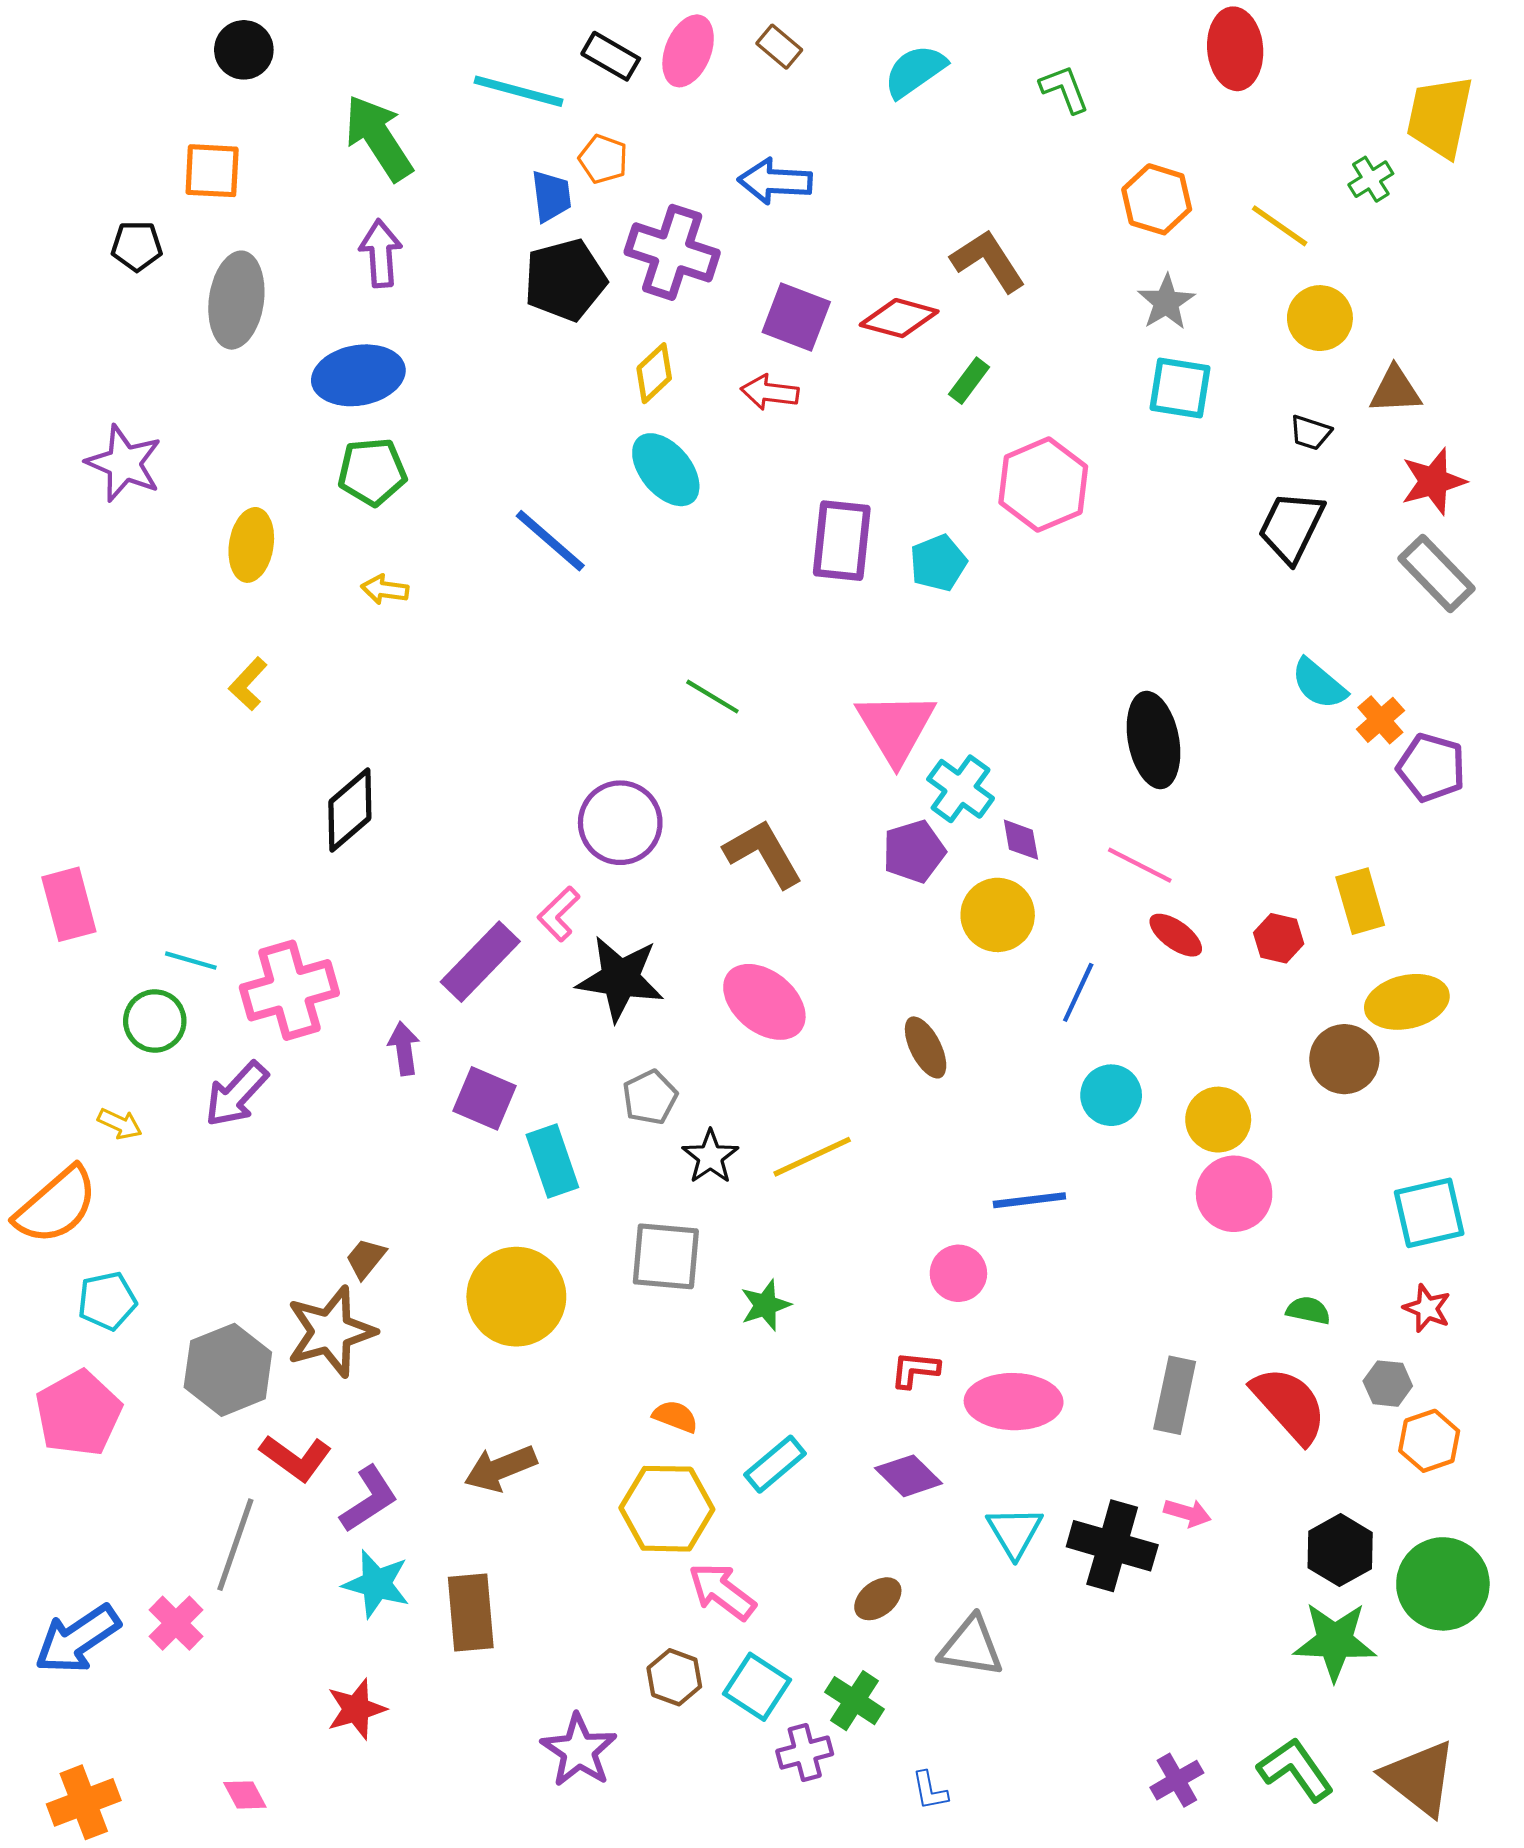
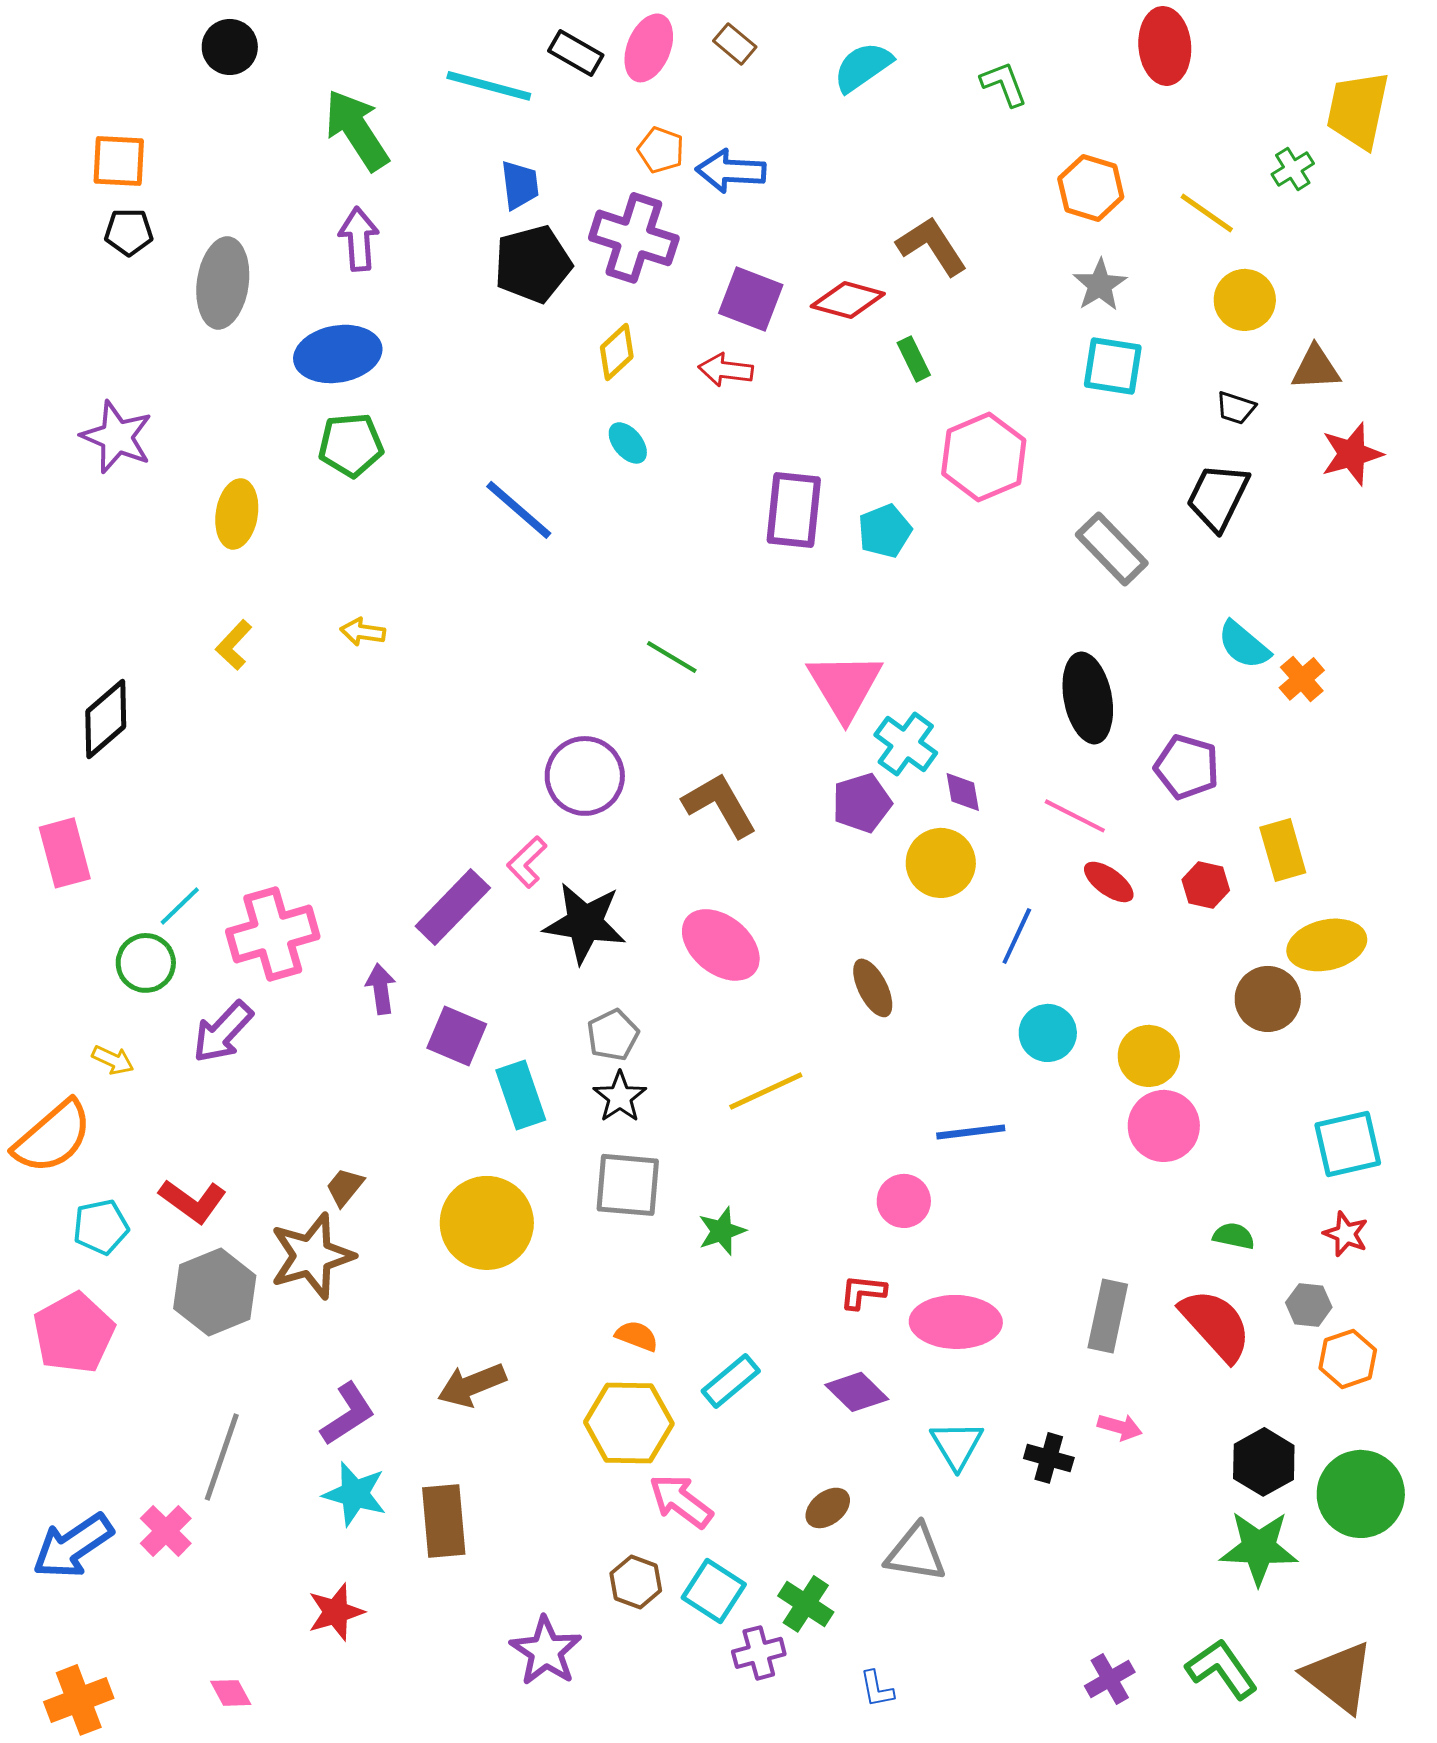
orange pentagon: (603, 159) -> (661, 150), moved
orange square: (212, 171) -> (119, 161), moved
green rectangle: (969, 381) -> (914, 359), turned -63
cyan ellipse: (666, 470) -> (628, 443), size x0.6
gray rectangle: (1437, 574) -> (1112, 549), moved
yellow arrow: (385, 589) -> (363, 632), moved
purple pentagon: (1431, 768) -> (1187, 767), moved
black diamond: (350, 810) -> (106, 719), moved
cyan line: (191, 961) -> (180, 906), turned -60
black star: (710, 1157) -> (620, 1097), moved
red L-shape: (296, 1458) -> (193, 1201), moved
black cross: (1112, 1546) -> (1049, 1458), size x0.6

